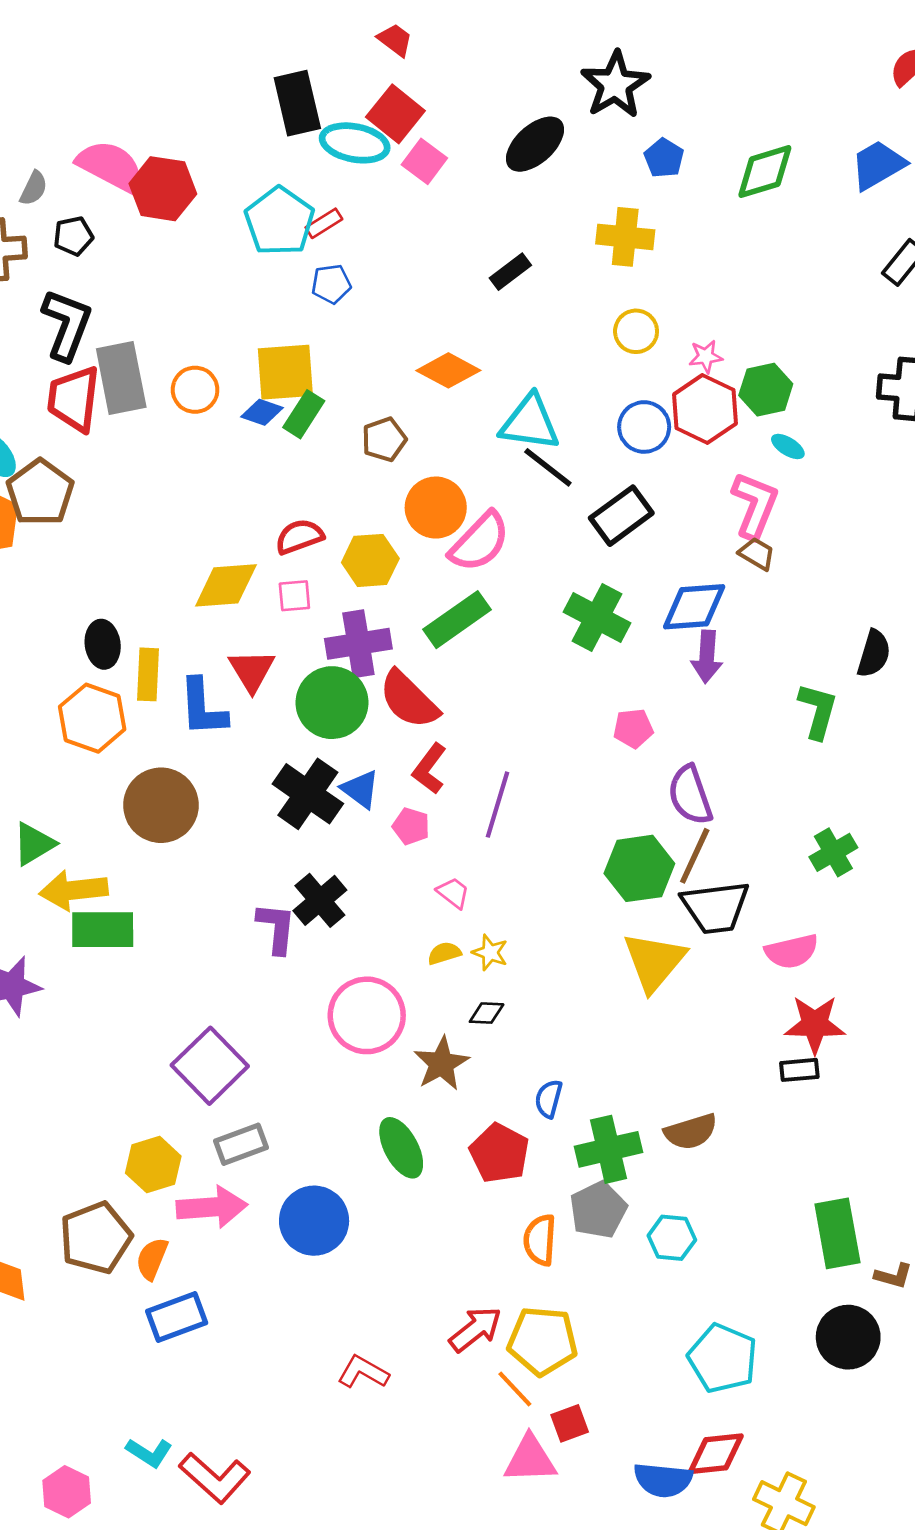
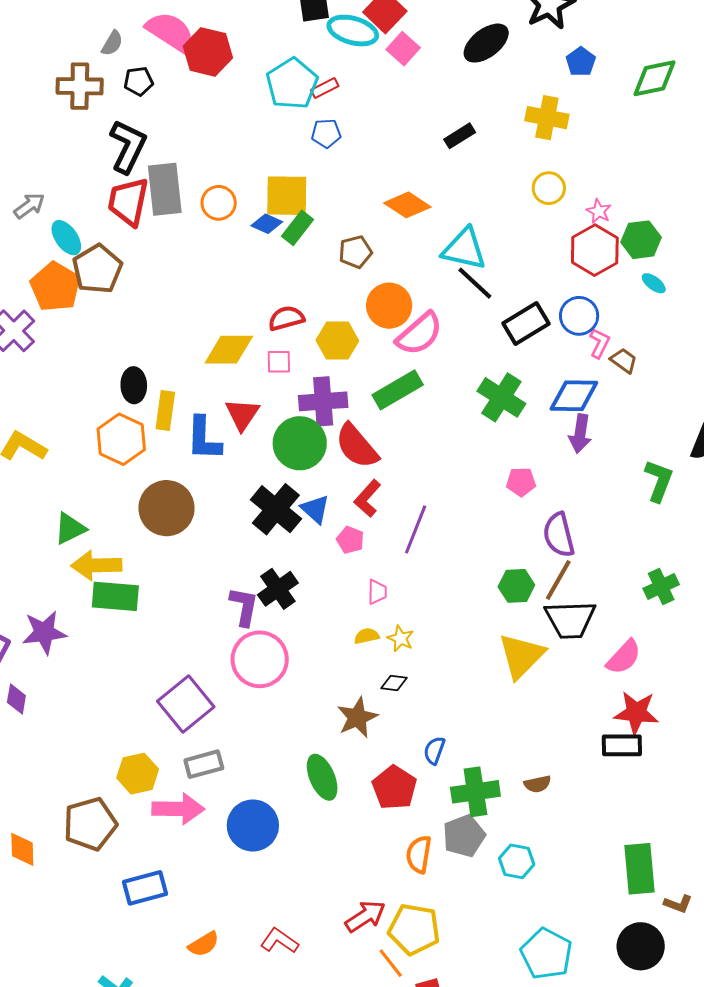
pink star: (706, 356) -> (599, 211), turned 30
blue circle: (644, 427) -> (579, 316), moved
pink L-shape: (755, 505) -> (599, 343), moved, size x0.6
green hexagon: (639, 868) -> (516, 586), size x0.7
pink trapezoid: (453, 893) -> (377, 592), turned 48
pink semicircle: (792, 951) -> (624, 657), turned -39
pink circle: (367, 1015) -> (260, 659), moved
black rectangle: (799, 1070) -> (622, 745), size x1.4
brown semicircle: (691, 1132) -> (538, 784), size x0.7
orange semicircle: (152, 1259) -> (204, 944), moved, turned -148

